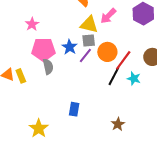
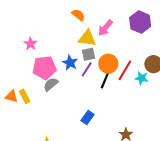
gray semicircle: (48, 67) -> (51, 84), turned -112
black line: (114, 76) -> (105, 79), moved
cyan star: (134, 79) -> (142, 78), moved
blue rectangle: (74, 109) -> (87, 118), moved, turned 32

